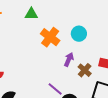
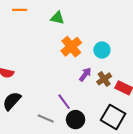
brown cross: (85, 70) -> (104, 79), moved

